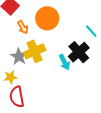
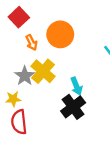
yellow cross: (35, 51) -> (43, 71), turned -30
black cross: (79, 52) -> (73, 107), moved

